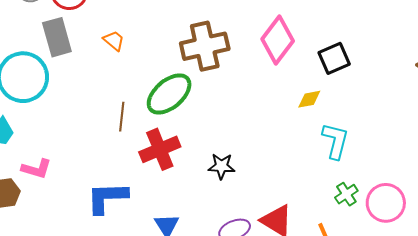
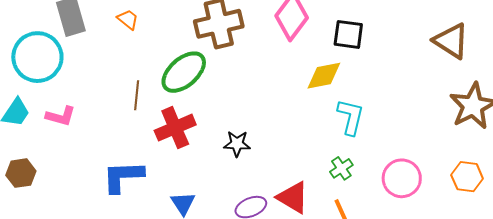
black square: (334, 58) -> (348, 34), turned 32
yellow diamond: (309, 99) -> (324, 76), size x1.5
pink L-shape: (36, 169) -> (61, 116), moved
green cross: (346, 194) -> (341, 168), moved

